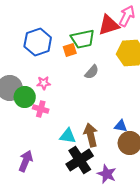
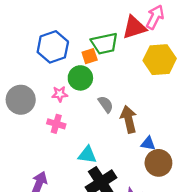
gray semicircle: (92, 72) -> (106, 104), moved, turned -77
green circle: (25, 97) -> (80, 78), moved
brown arrow: (91, 135) -> (129, 119), moved

